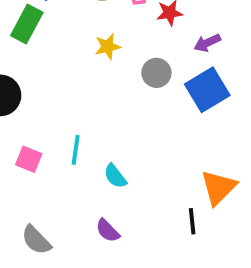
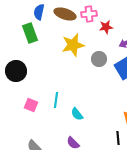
green rectangle: (27, 24) -> (30, 33), turned -48
yellow star: (108, 47) -> (73, 45), size x1.6

